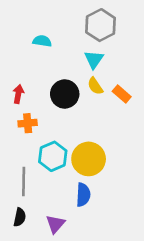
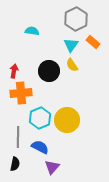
orange rectangle: (122, 94) -> (93, 42), moved
orange cross: (28, 123) -> (21, 93), size x1.5
blue semicircle: (83, 195) -> (40, 147), moved, turned -66
purple triangle: (55, 224) -> (52, 167), moved

